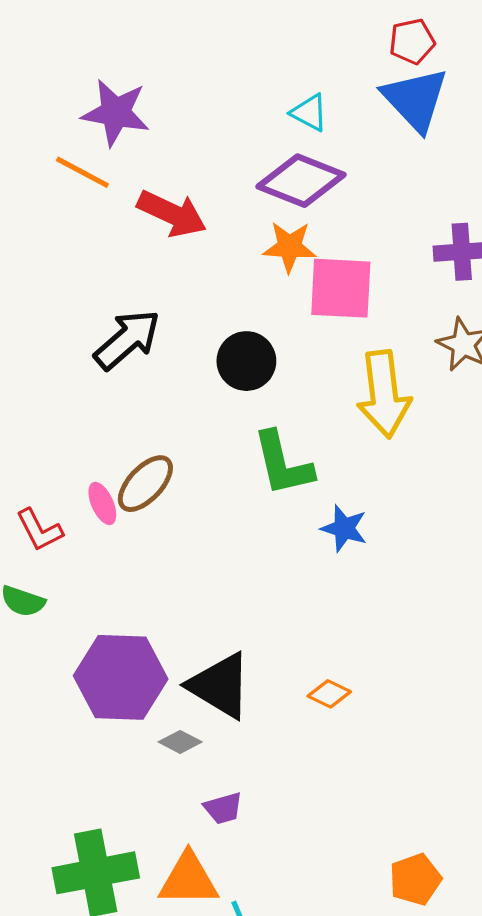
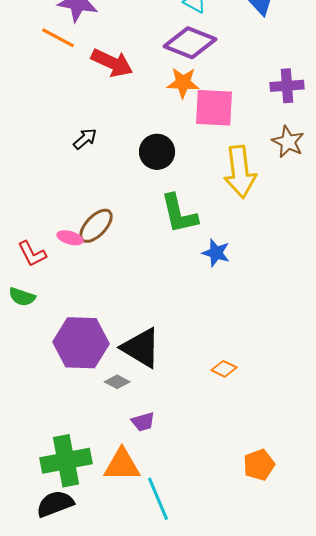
black arrow: (127, 340) -> (85, 139), size x0.6
pink ellipse: (102, 503) -> (70, 238), turned -50
orange diamond: (329, 694) -> (224, 369), moved

